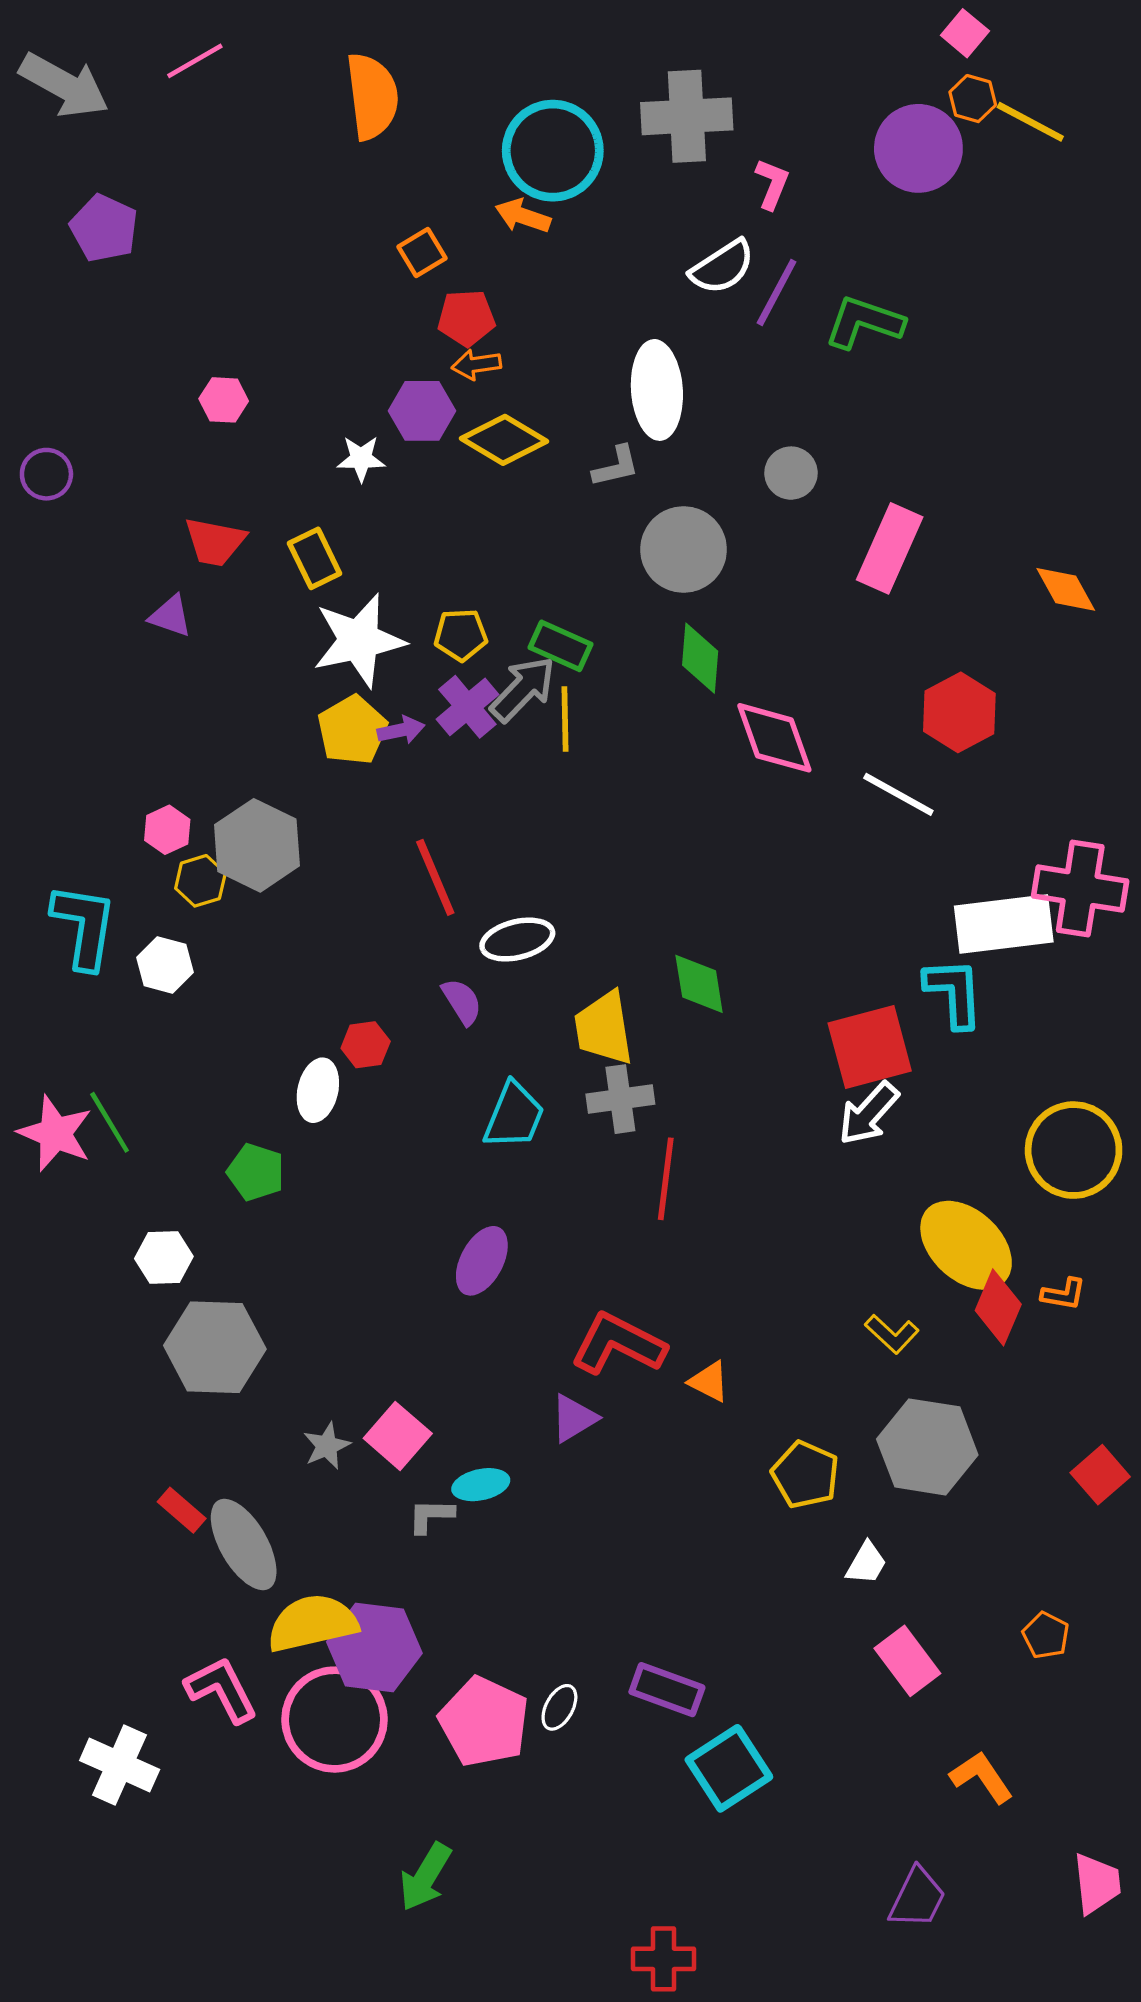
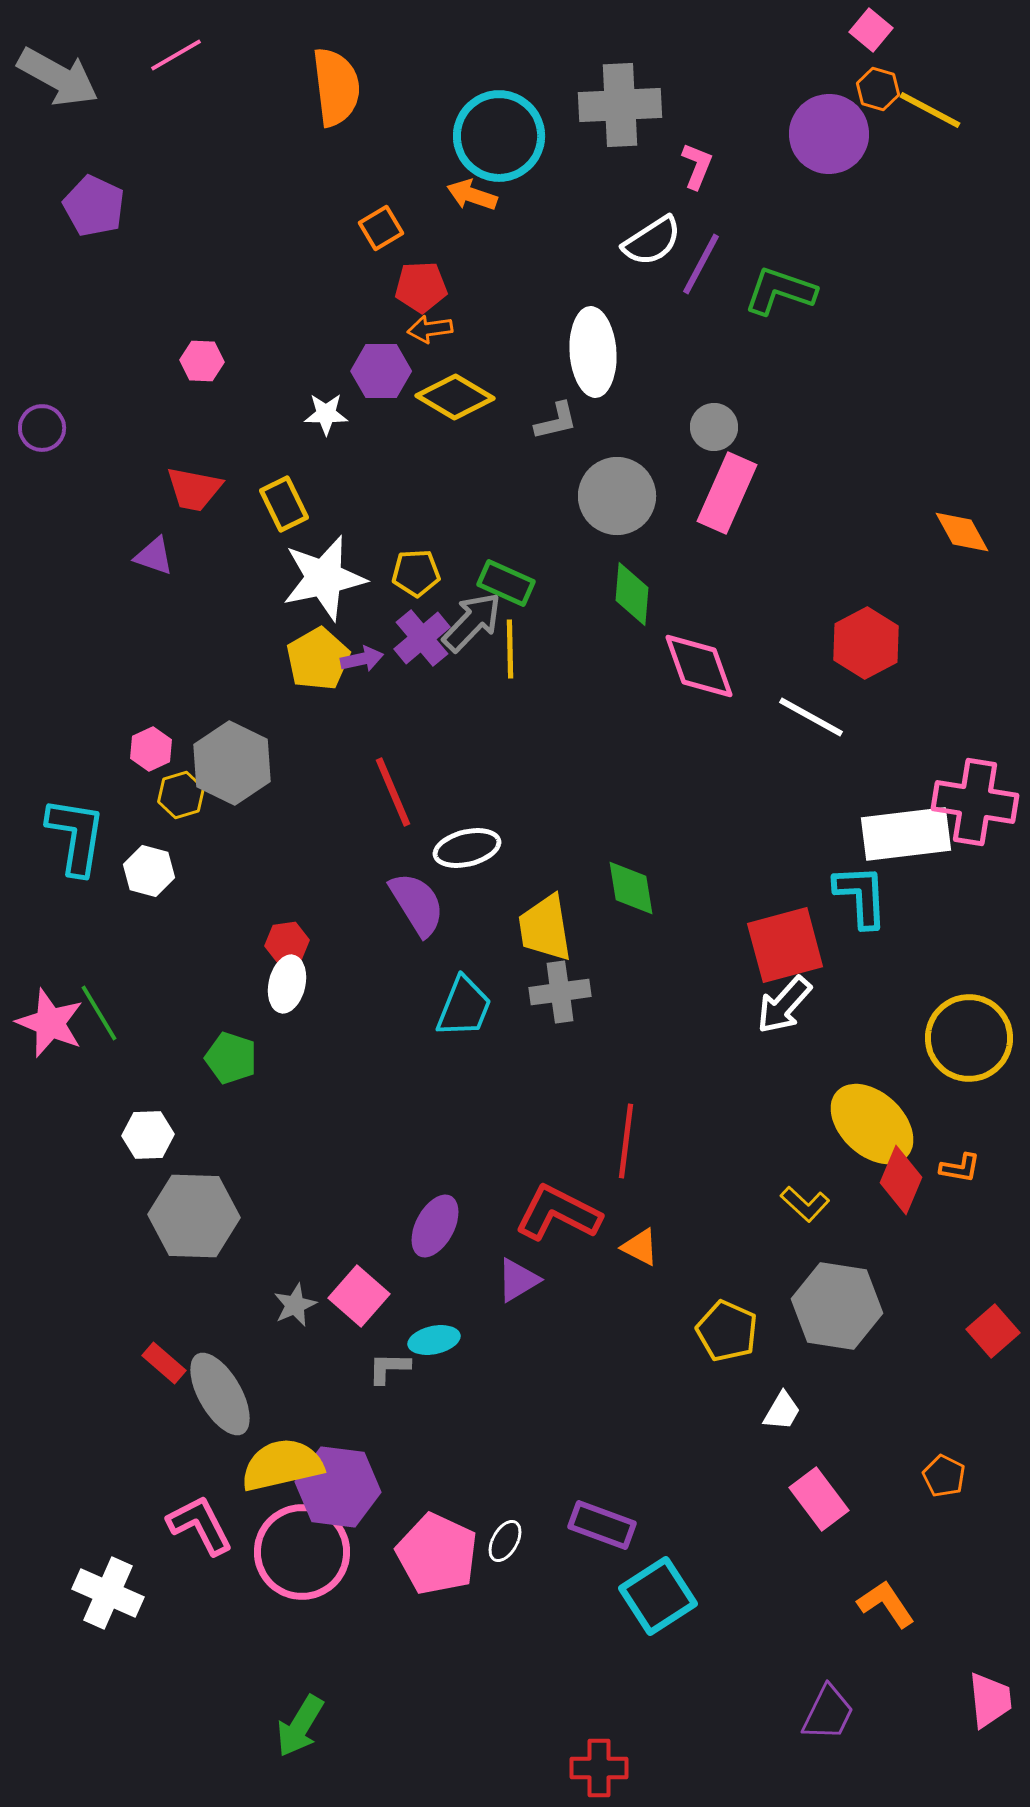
pink rectangle: (890, 548) -> (727, 493), moved
purple semicircle: (462, 1002) -> (417, 904), size x1.5
red hexagon: (366, 1045) -> (287, 943), moved
red line: (666, 1179) -> (626, 1141), moved
purple ellipse: (482, 1261) -> (435, 1226), moved
green arrow: (425, 1877) -> (300, 1726), moved

